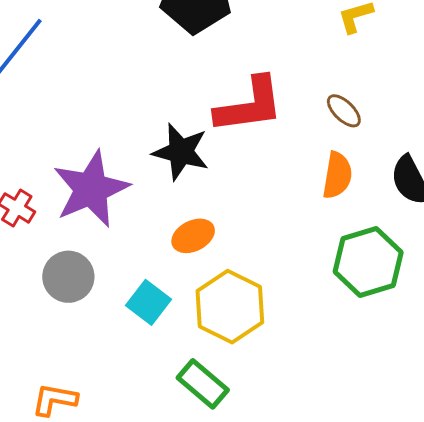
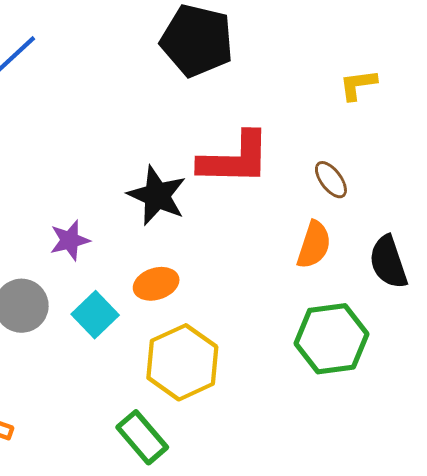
purple star: (91, 189) -> (70, 240), moved, size x0.5
cyan square: (148, 302) -> (95, 315), moved

